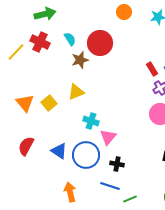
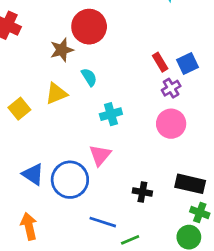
cyan semicircle: (70, 39) -> (89, 77), moved
cyan cross: (91, 121) -> (111, 114), moved, turned -35
black cross: (117, 164) -> (142, 192), moved
orange arrow: (70, 192) -> (29, 226), moved

